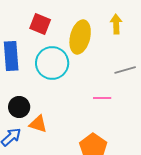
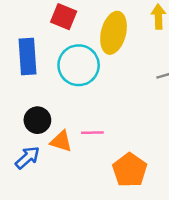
pink line: (102, 98) -> (92, 133), moved

